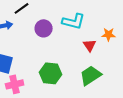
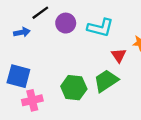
purple circle: (44, 28) -> (66, 23), moved
green trapezoid: (91, 75) -> (106, 81), moved

